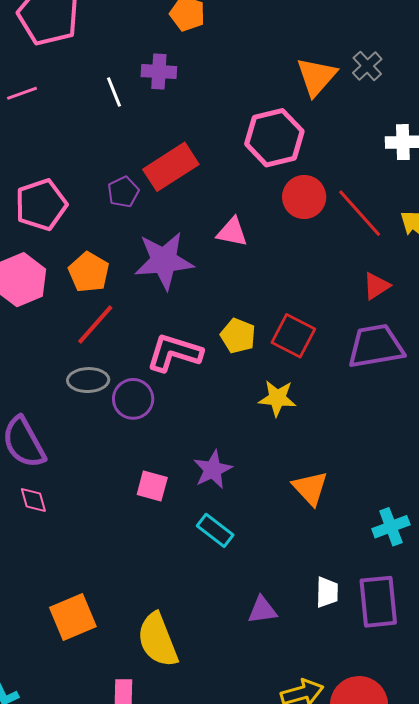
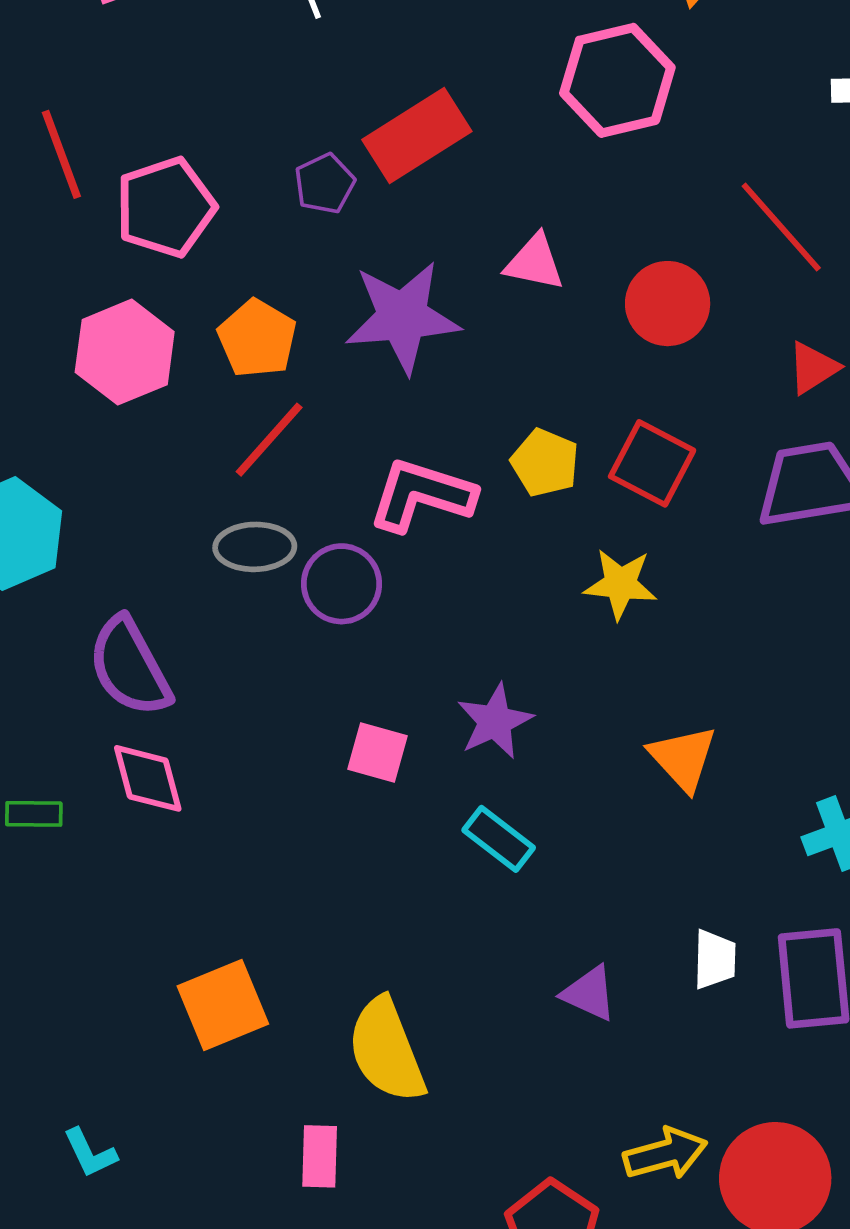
red circle: (304, 197) -> (668, 304), moved
pink diamond: (33, 500) -> (148, 778), size x1.4
purple triangle: (262, 610) -> (589, 993), turned 32

